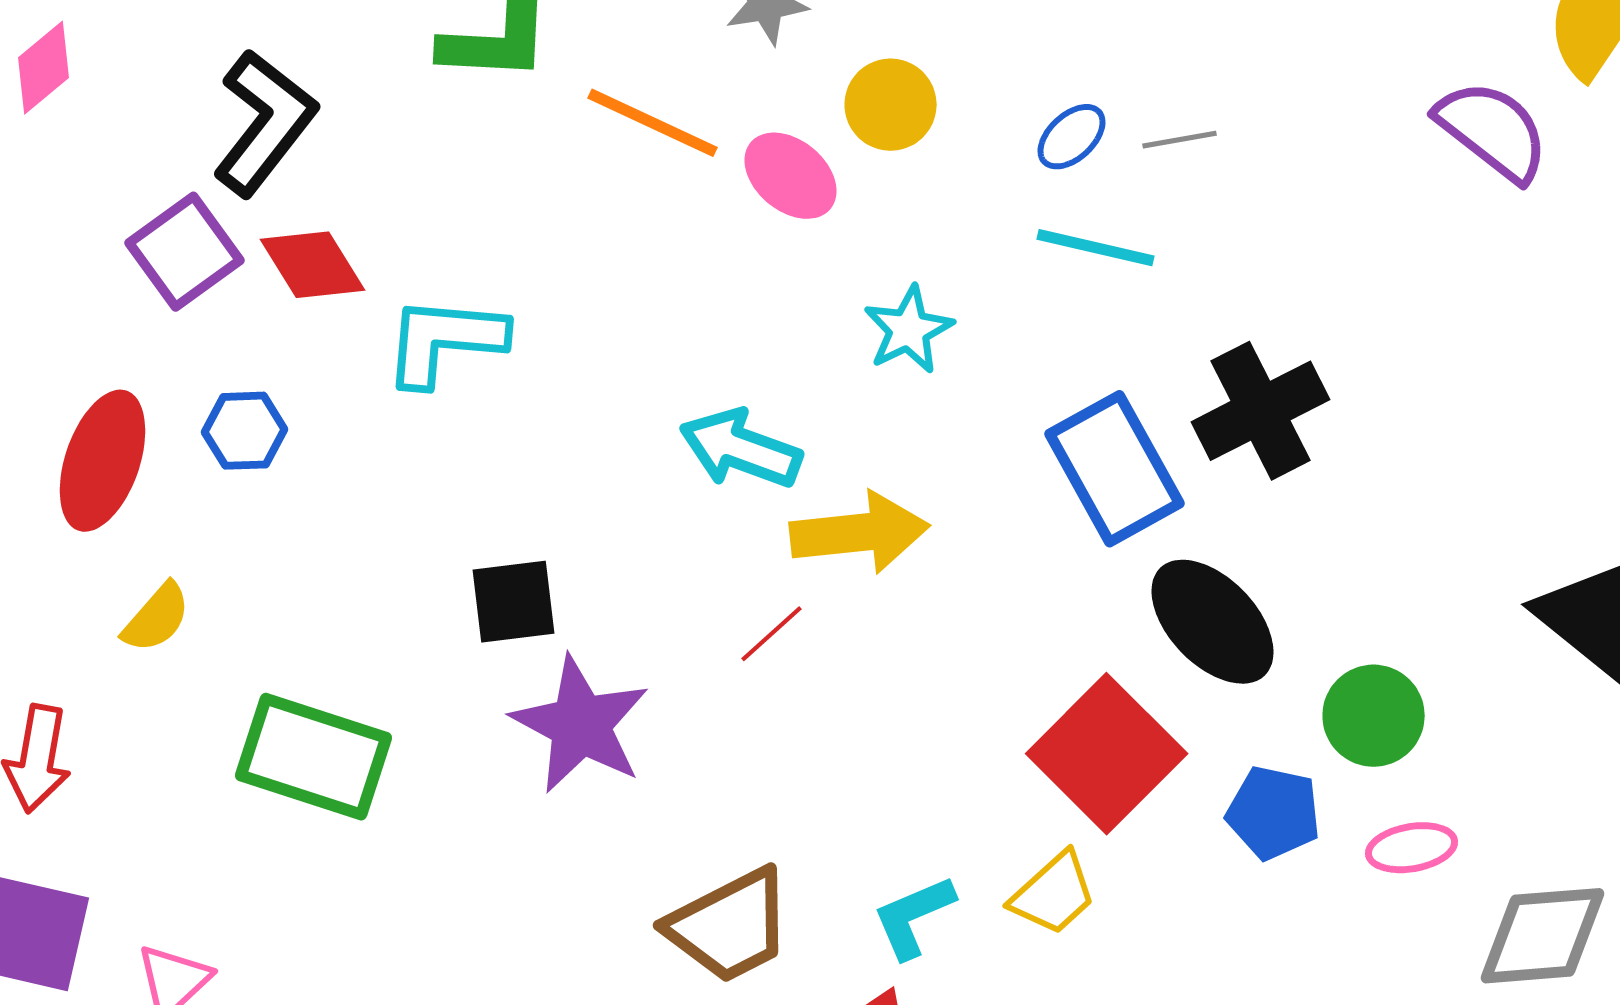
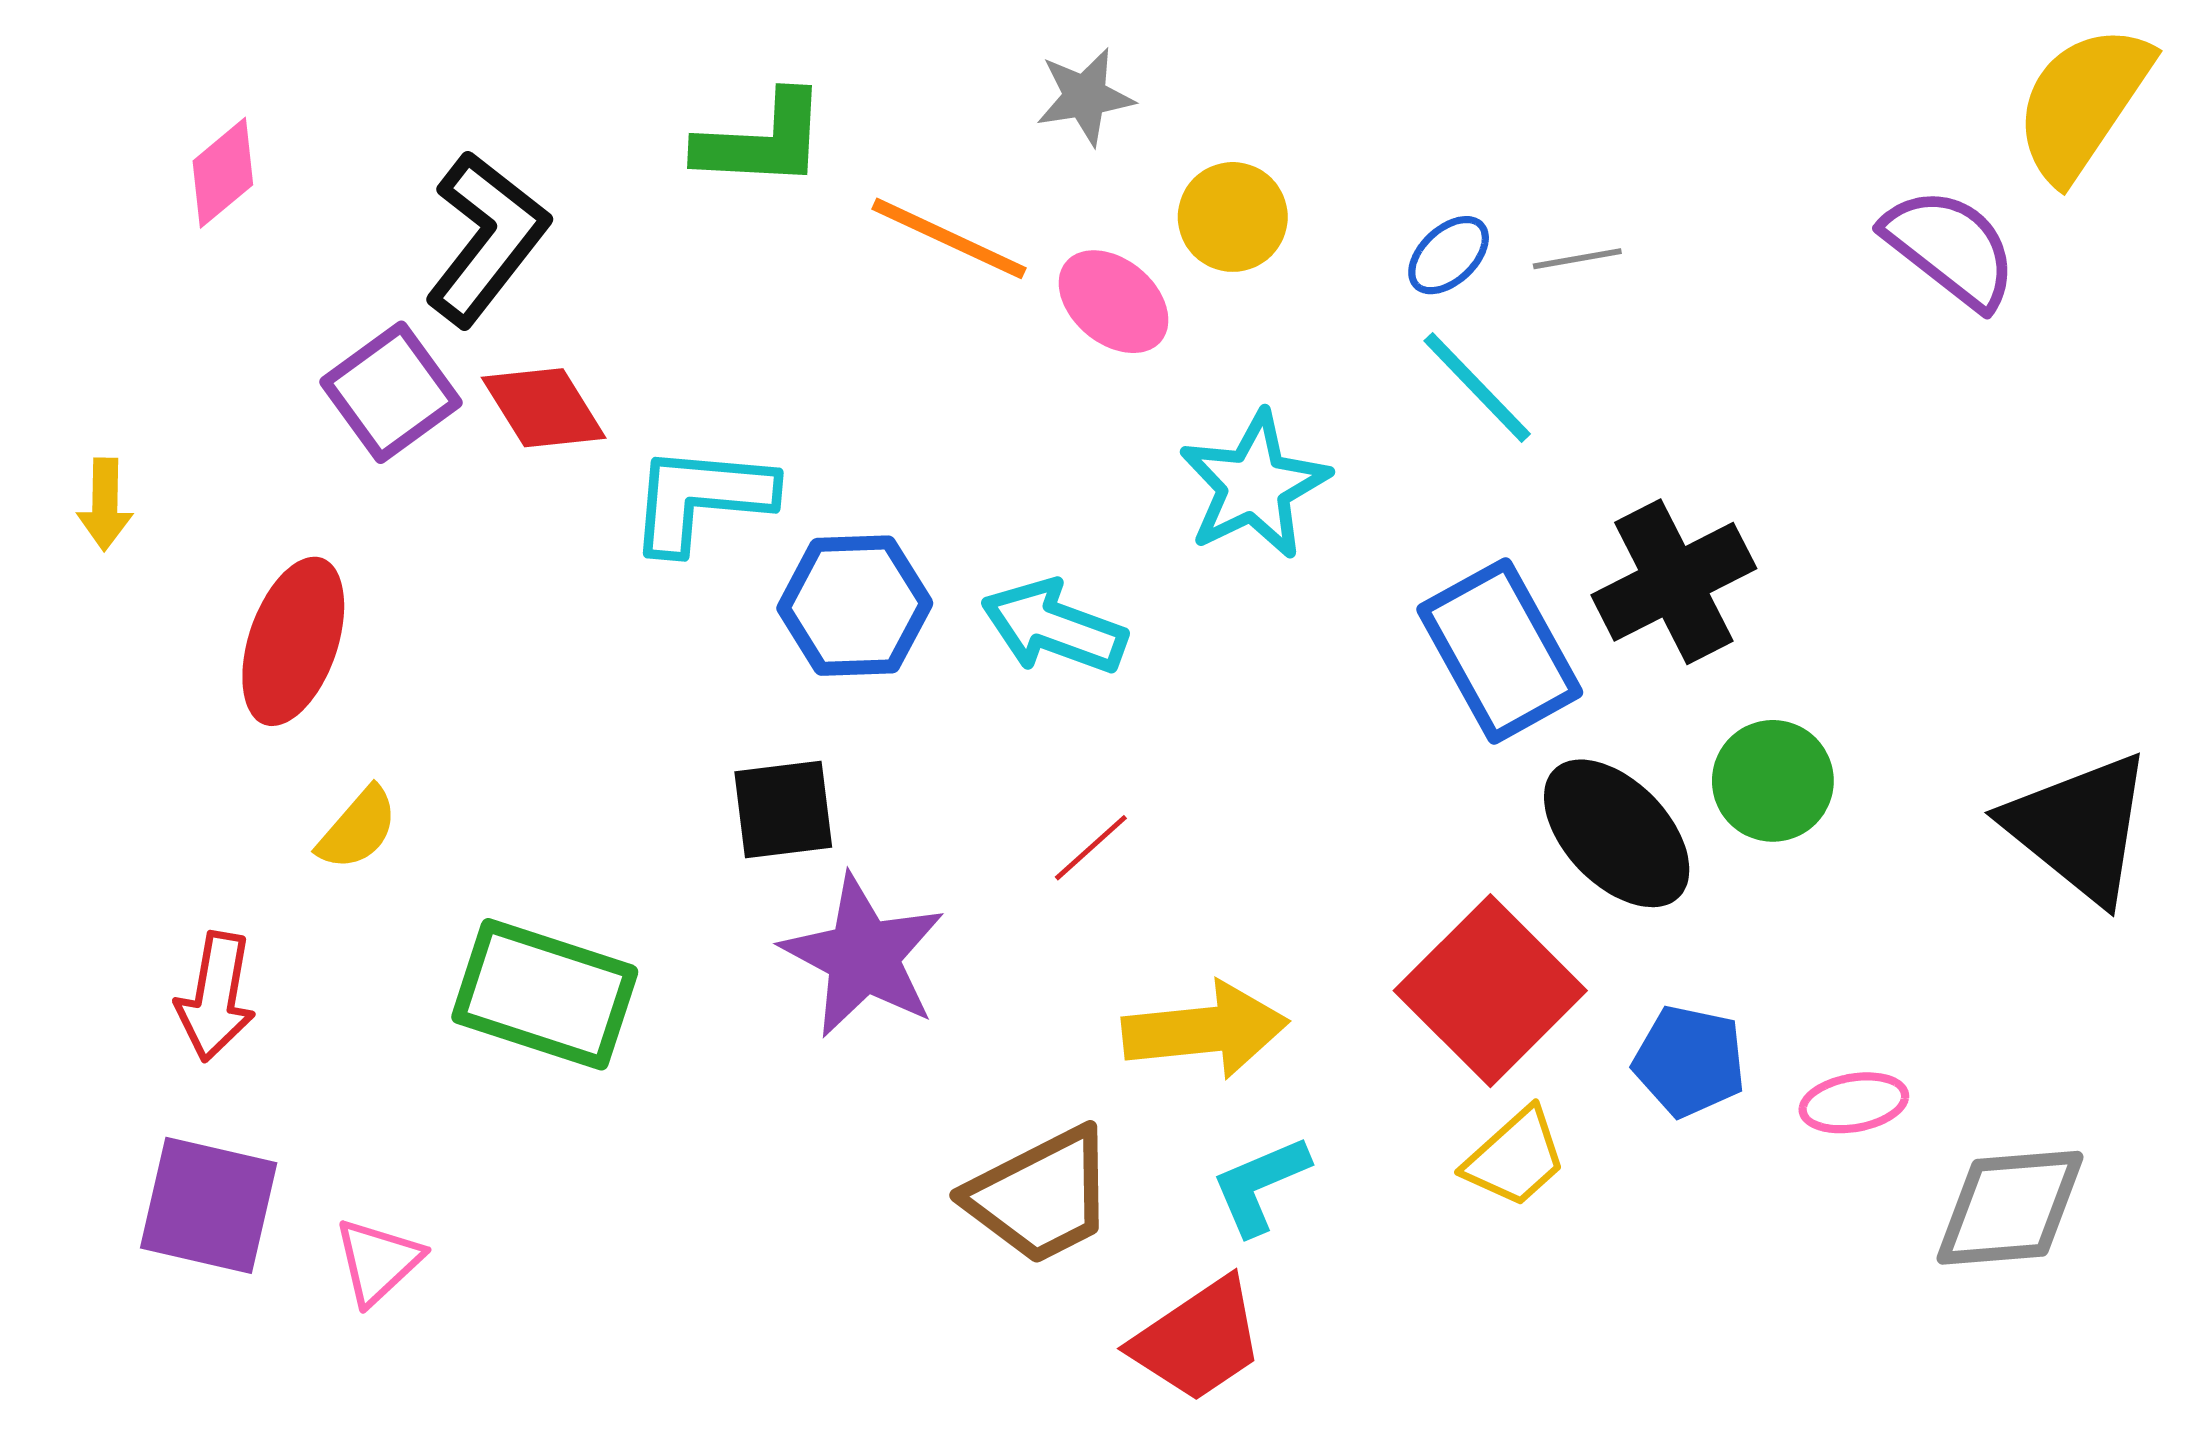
cyan line: (1096, 248) -> (1477, 387), turned 33
cyan star: (908, 330) -> (1254, 485), size x1.4
blue hexagon: (244, 431) -> (855, 606), moved, size x1.5
yellow arrow: (860, 533) -> (1205, 1030), moved
green circle: (1374, 716) -> (1773, 781), moved
yellow trapezoid: (1054, 894) -> (1515, 1158), moved

